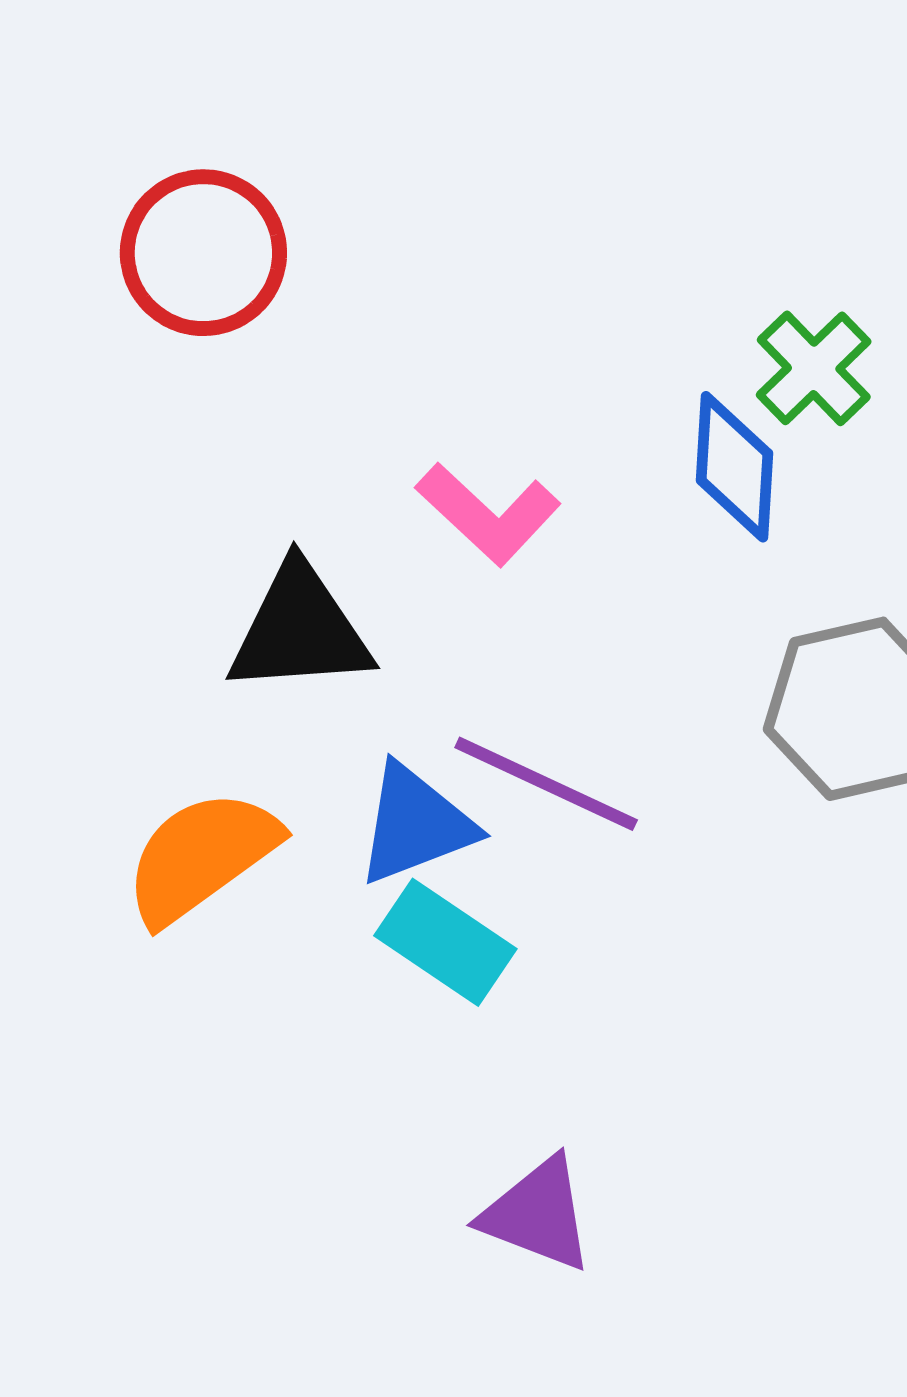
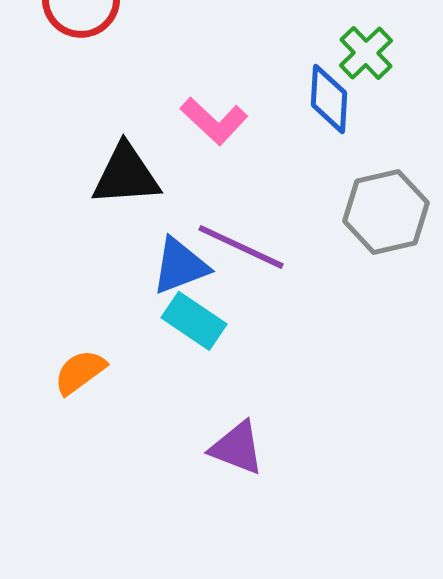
orange semicircle: (201, 857) -> (80, 372), moved, size x0.7

